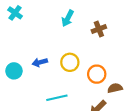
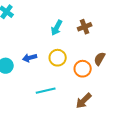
cyan arrow: (68, 18) -> (57, 28), moved
brown semicircle: (115, 88) -> (100, 59), moved, turned -48

